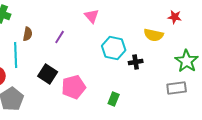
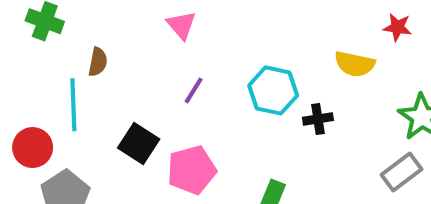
pink triangle: (92, 16) -> (181, 25), moved
purple line: (60, 37) -> (194, 90), moved
gray rectangle: (177, 88) -> (402, 172), turned -30

